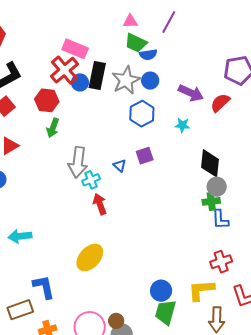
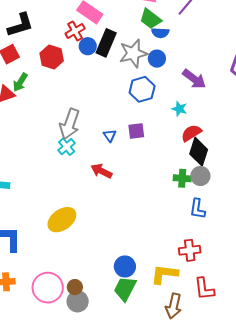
red cross: (64, 70) -> (75, 31), size x0.7
red semicircle: (220, 103) -> (191, 133), moved
green arrow: (53, 128) -> (20, 82), moved
cyan cross: (91, 180) -> (67, 147), moved, turned -30
green cross: (211, 201) -> (182, 178), moved
red arrow: (100, 204) -> (101, 171), moved, turned -55

